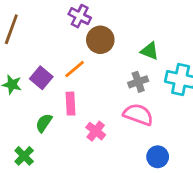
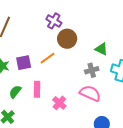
purple square: (41, 78) -> (24, 63), turned 35
pink rectangle: (70, 104) -> (37, 89), moved
green semicircle: (44, 123) -> (15, 92), moved

